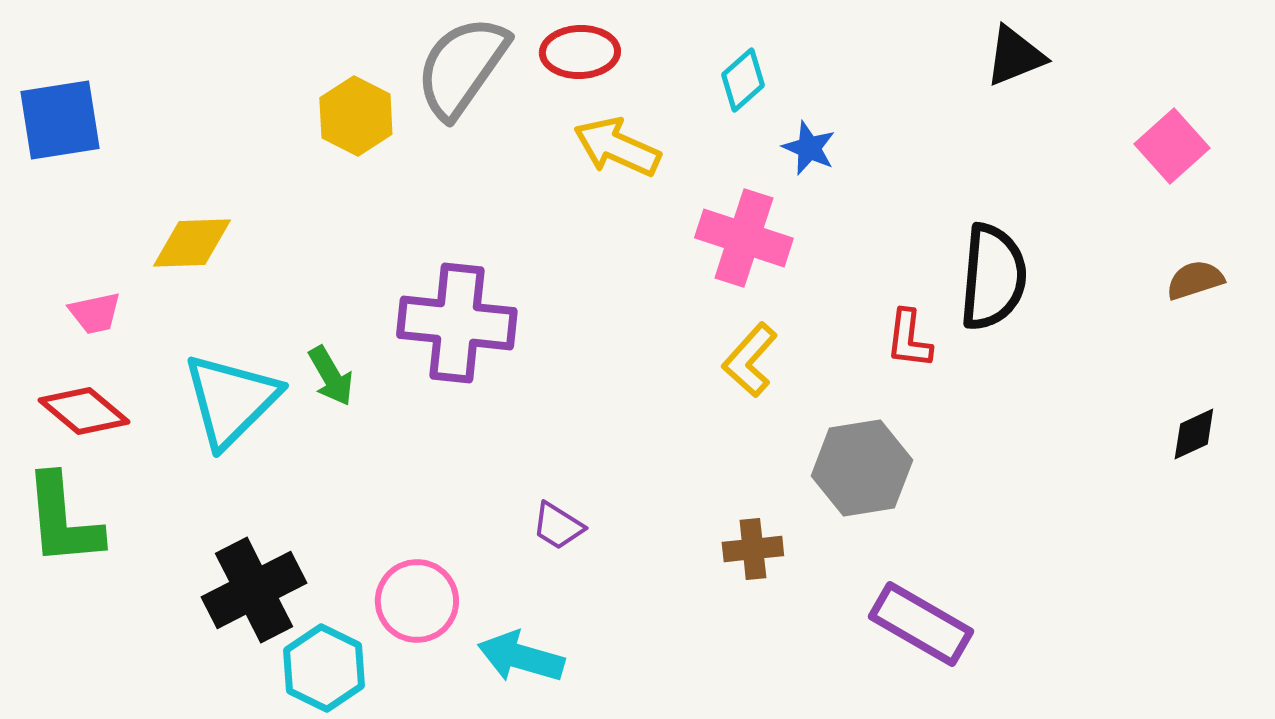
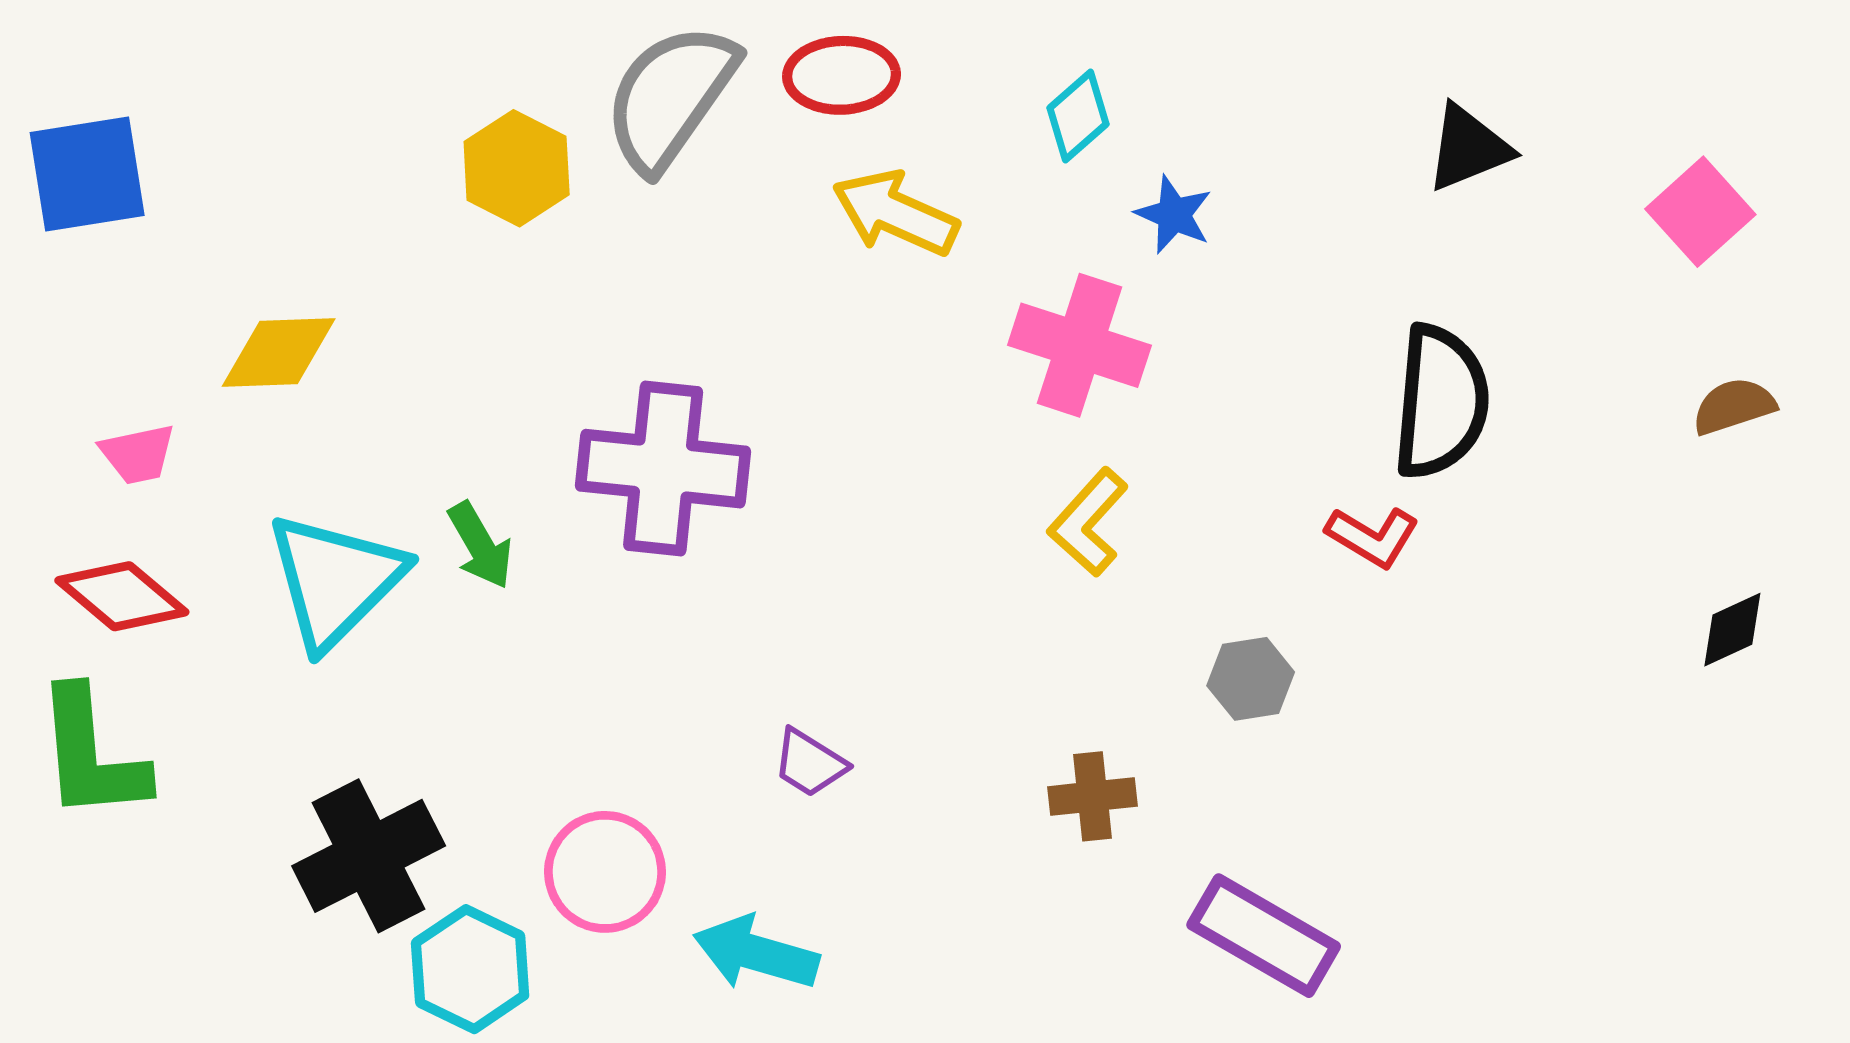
black triangle: (1015, 56) -> (1468, 148), moved
red L-shape: (909, 339) -> (1373, 537), moved, turned -66
gray hexagon: (862, 468) -> (1251, 679), size x0.6
purple rectangle: (921, 624) -> (1264, 936), moved

